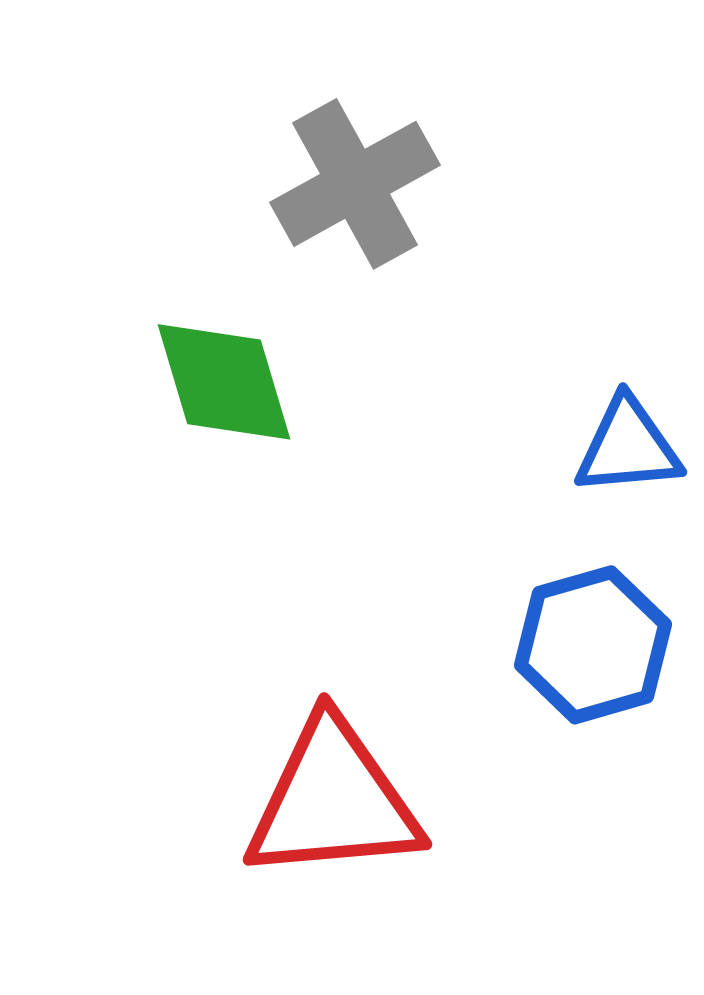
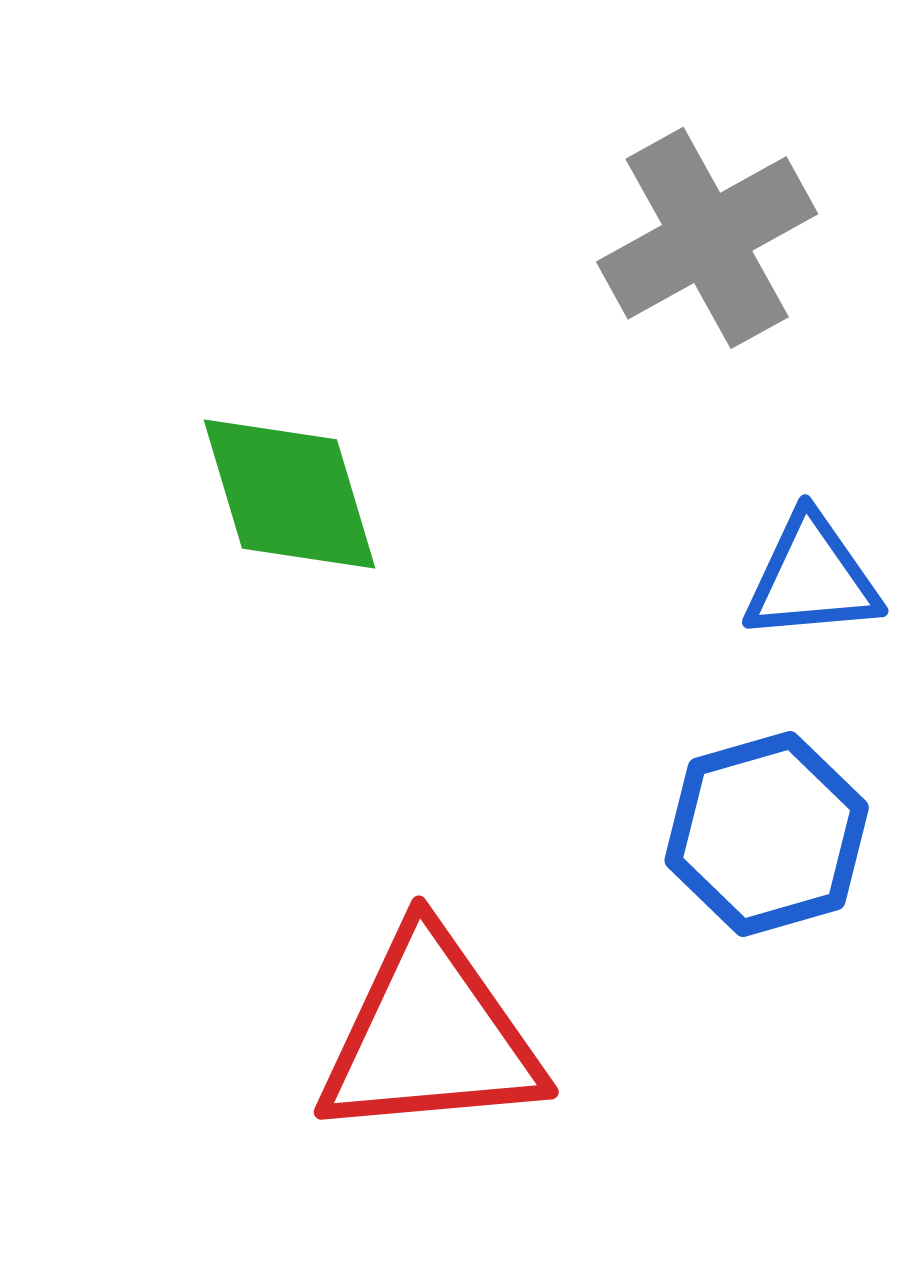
gray cross: (355, 184) -> (707, 238), moved

